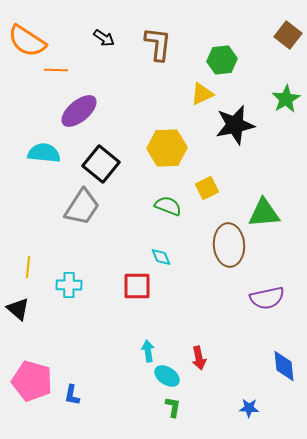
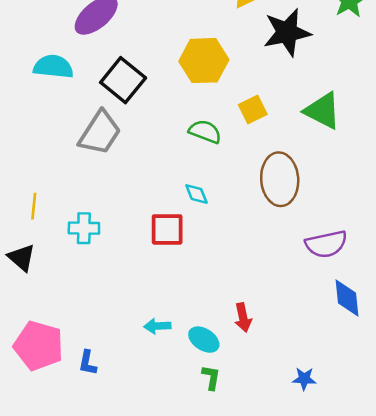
green triangle: (264, 213) -> (323, 111), moved, turned 32
cyan arrow: (148, 351) -> (157, 326), moved, turned -85
blue diamond: (284, 366) -> (347, 298), moved

